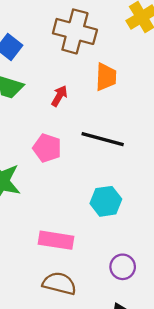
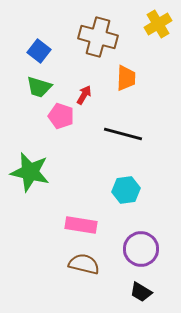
pink pentagon: (47, 148) -> (61, 116), moved
purple circle: (123, 267) -> (141, 249), size x1.5

